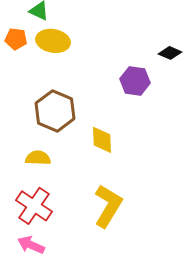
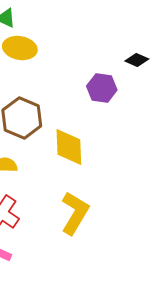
yellow diamond: (102, 140) -> (69, 147), size x1.4

